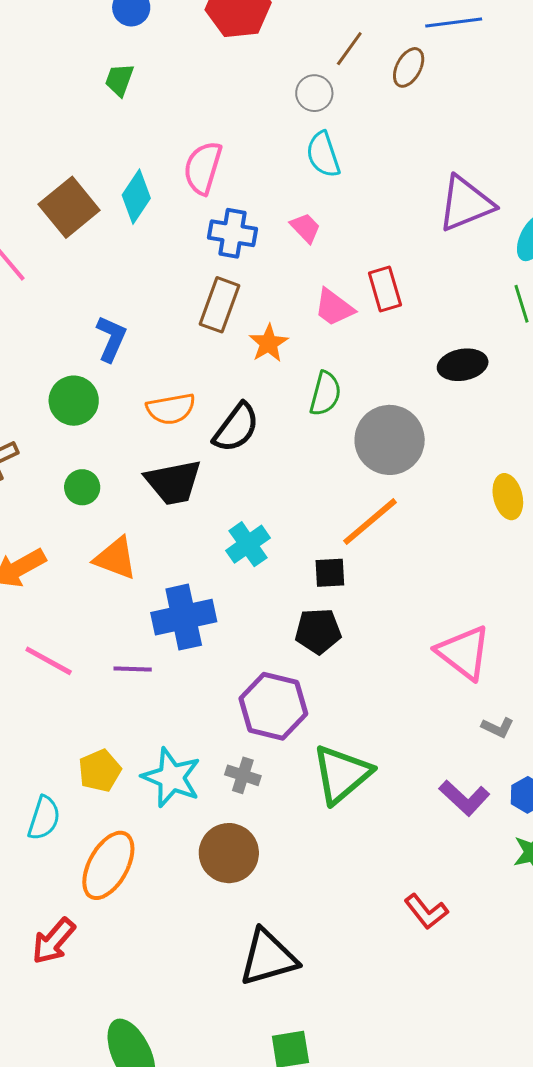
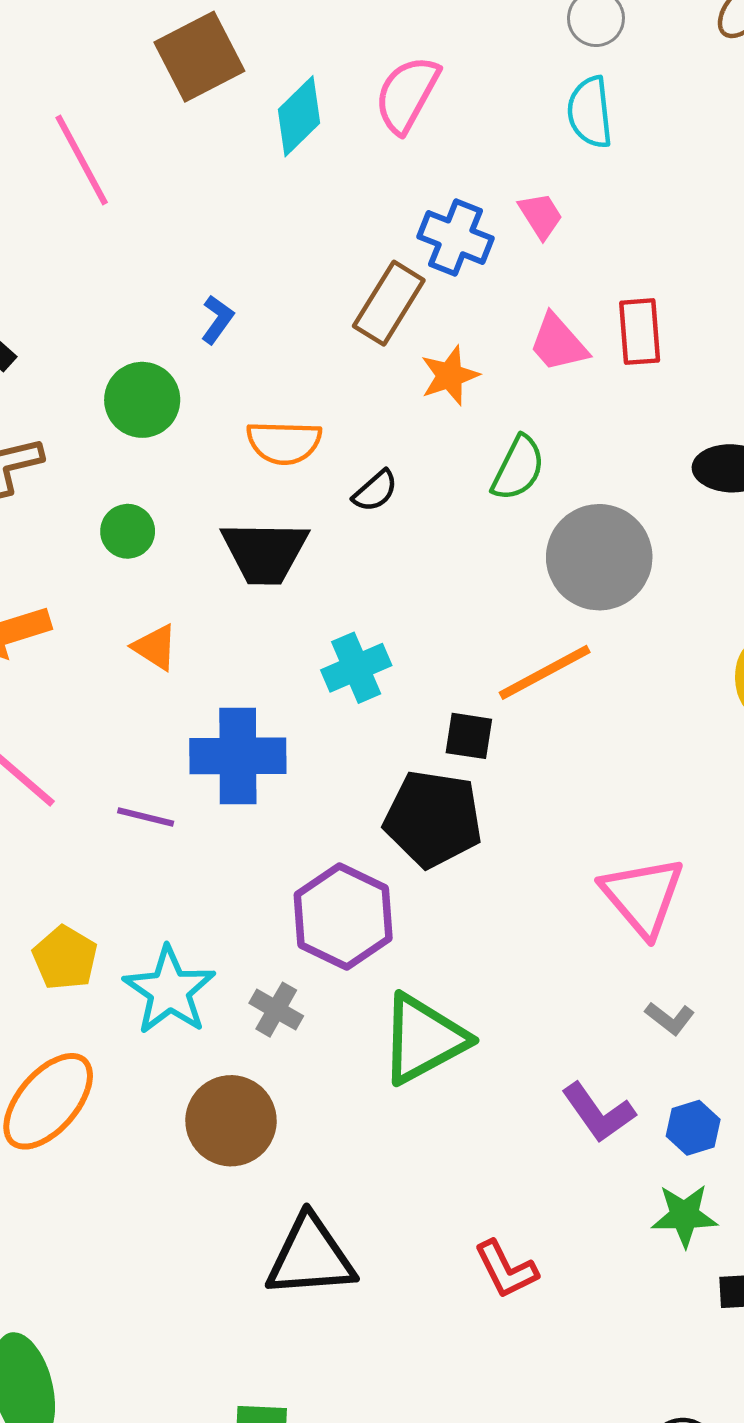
brown square: (69, 207) -> (199, 57), moved
blue cross: (232, 233) -> (456, 237), moved
blue L-shape: (111, 339) -> (217, 319), size x0.7
black semicircle: (236, 428) -> (375, 491), size x0.6
orange triangle: (116, 558) -> (155, 647), size x0.7
black pentagon: (318, 631) -> (433, 819), size x1.4
yellow pentagon: (100, 771) -> (65, 958), turned -30
black triangle: (268, 958) -> (310, 1257), moved

